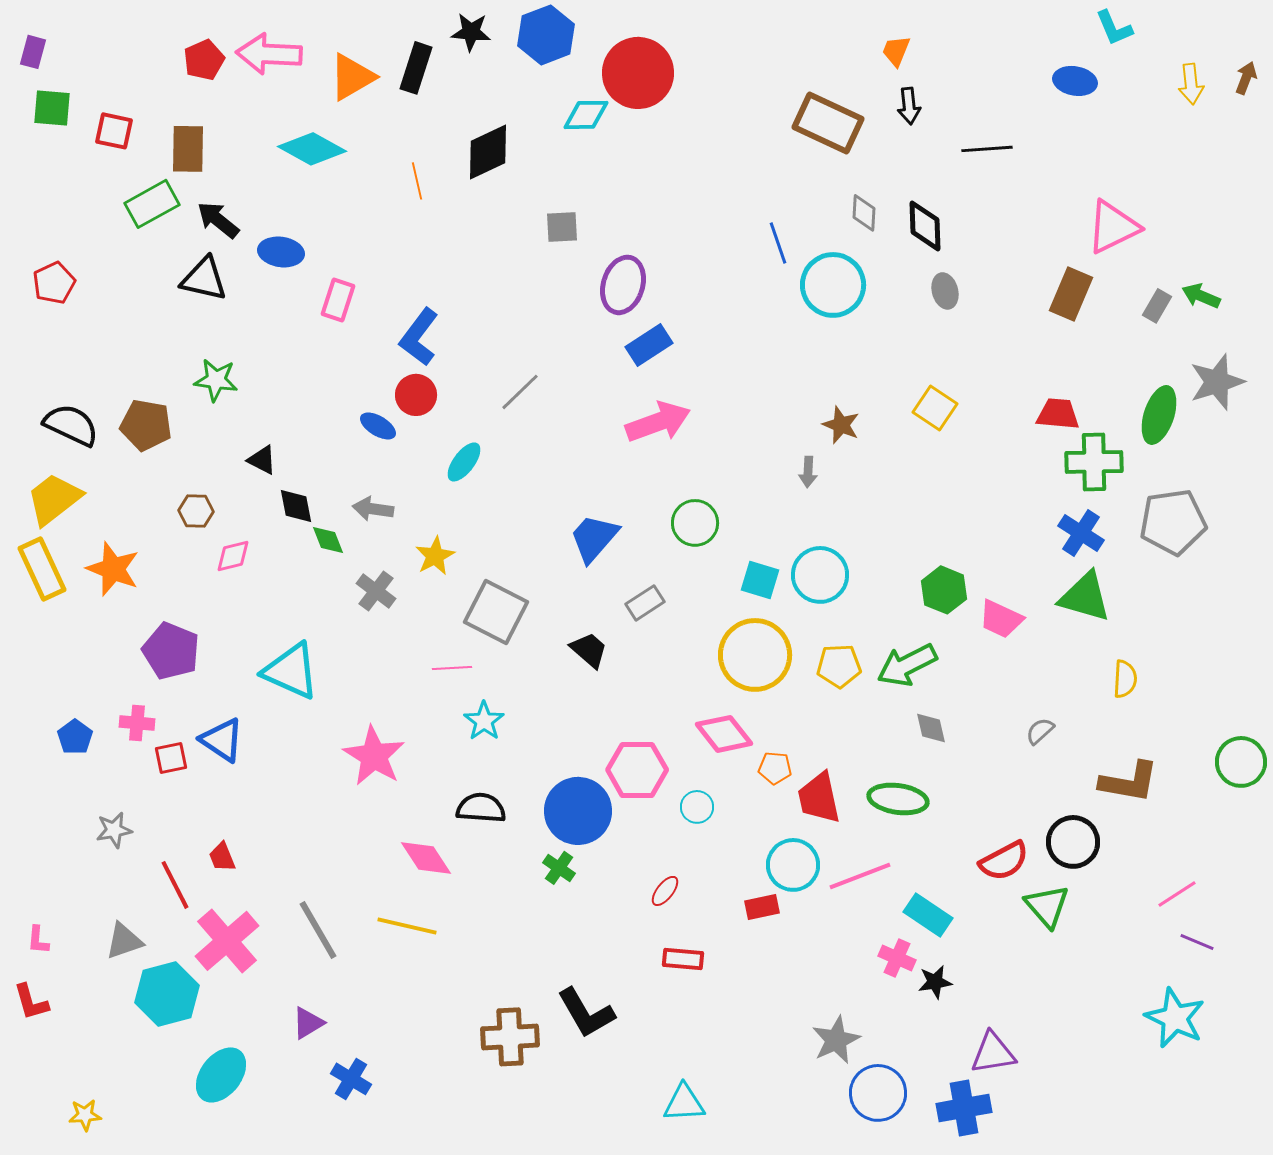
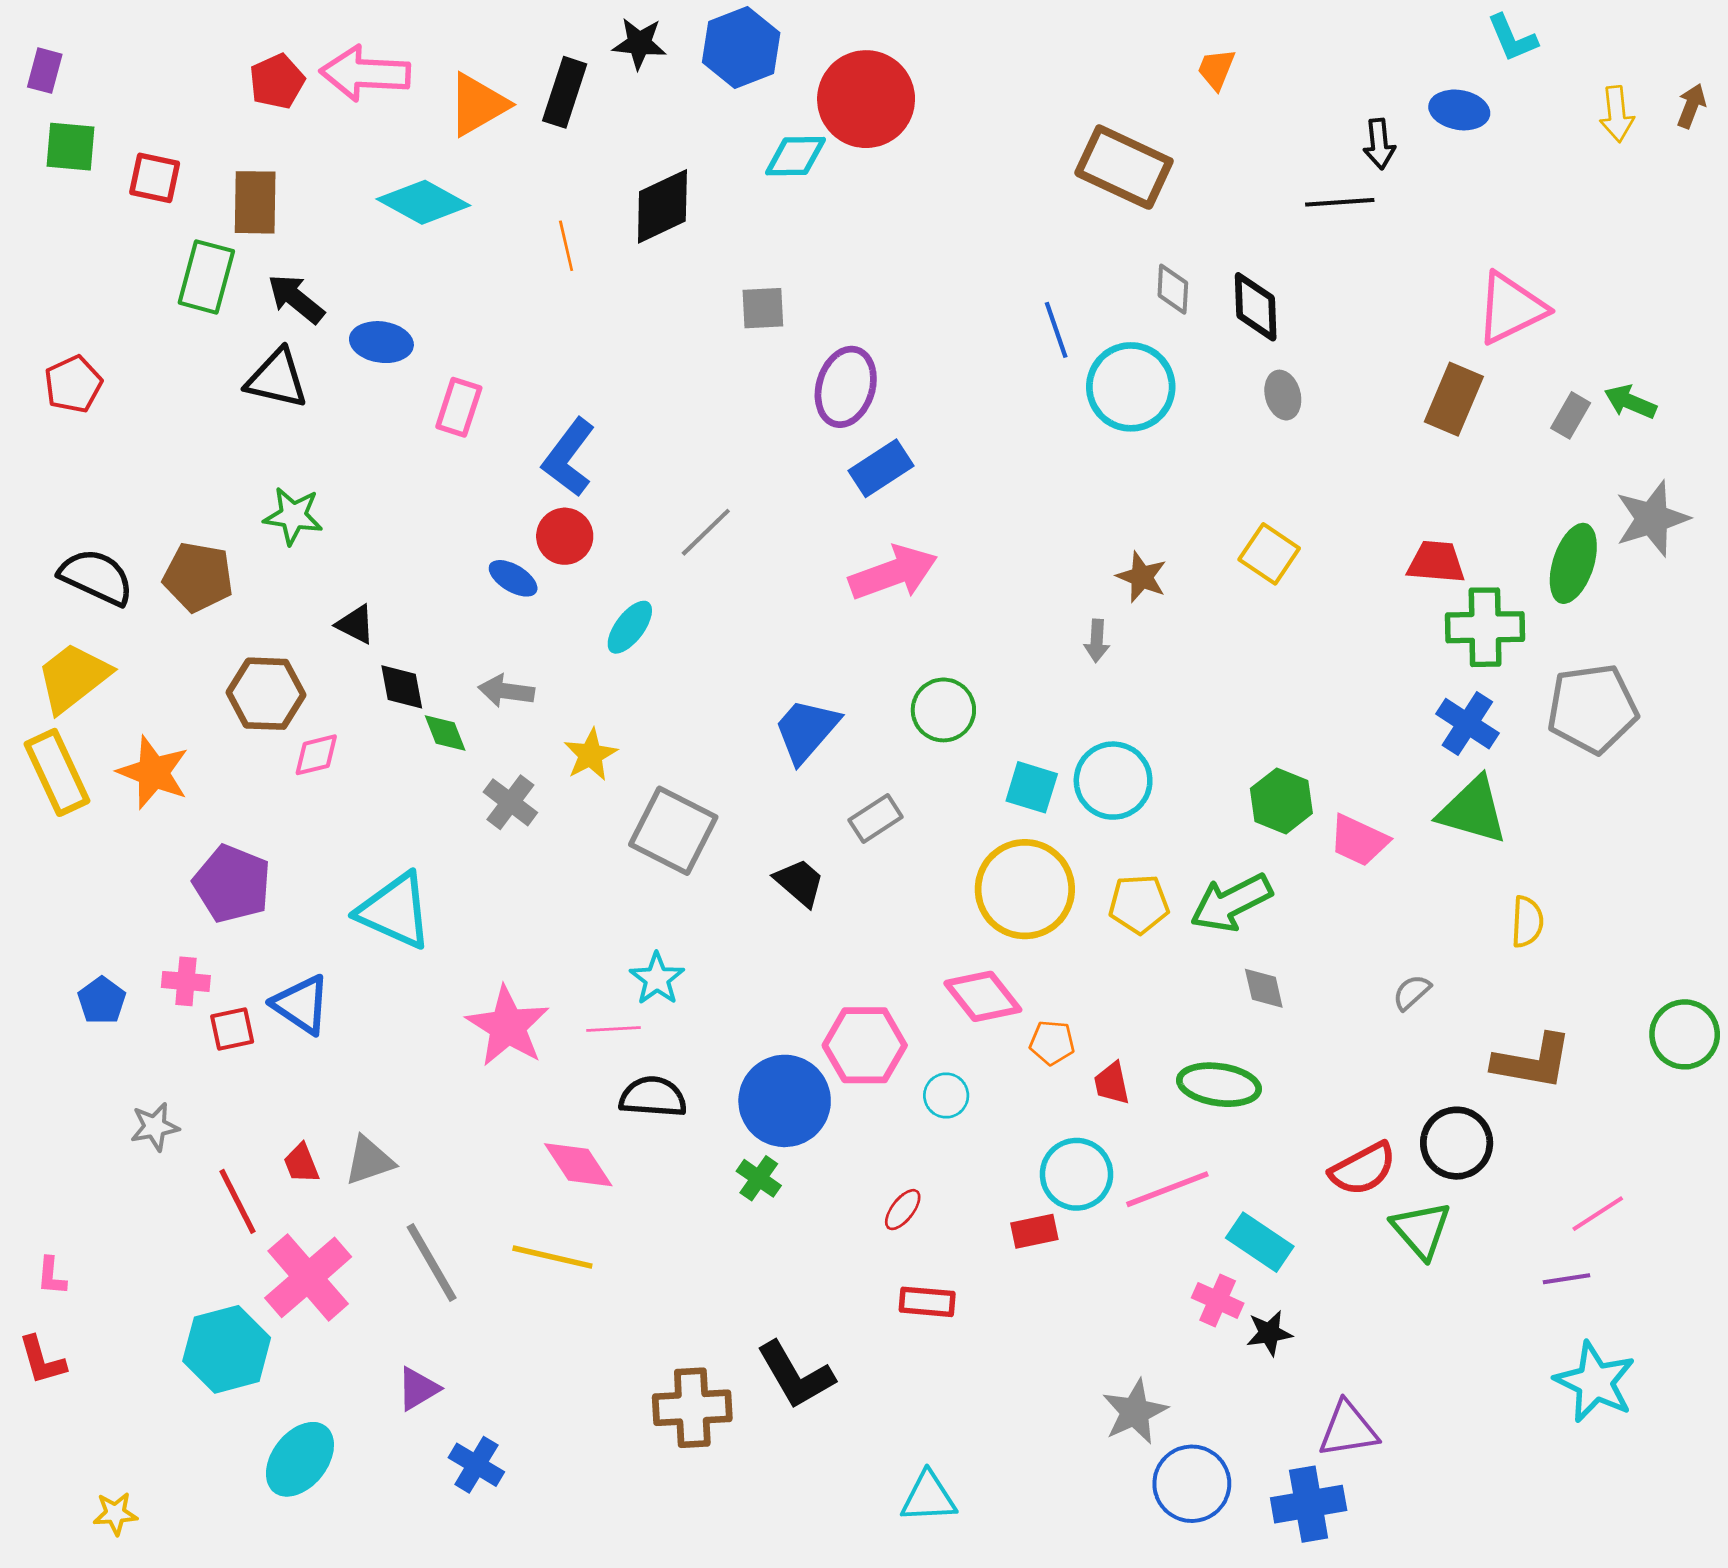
black arrow: (909, 106) -> (1379, 144), moved
green rectangle: (152, 204) -> (206, 277), turned -46
brown hexagon: (196, 511) -> (266, 694), size x1.6
pink line: (452, 668) -> (614, 1029), moved
red trapezoid: (819, 798) -> (1112, 1083), size x0.6
gray triangle: (124, 941) -> (369, 1161), moved
purple line: (1197, 942) -> (1567, 1279), moved, turned -32

